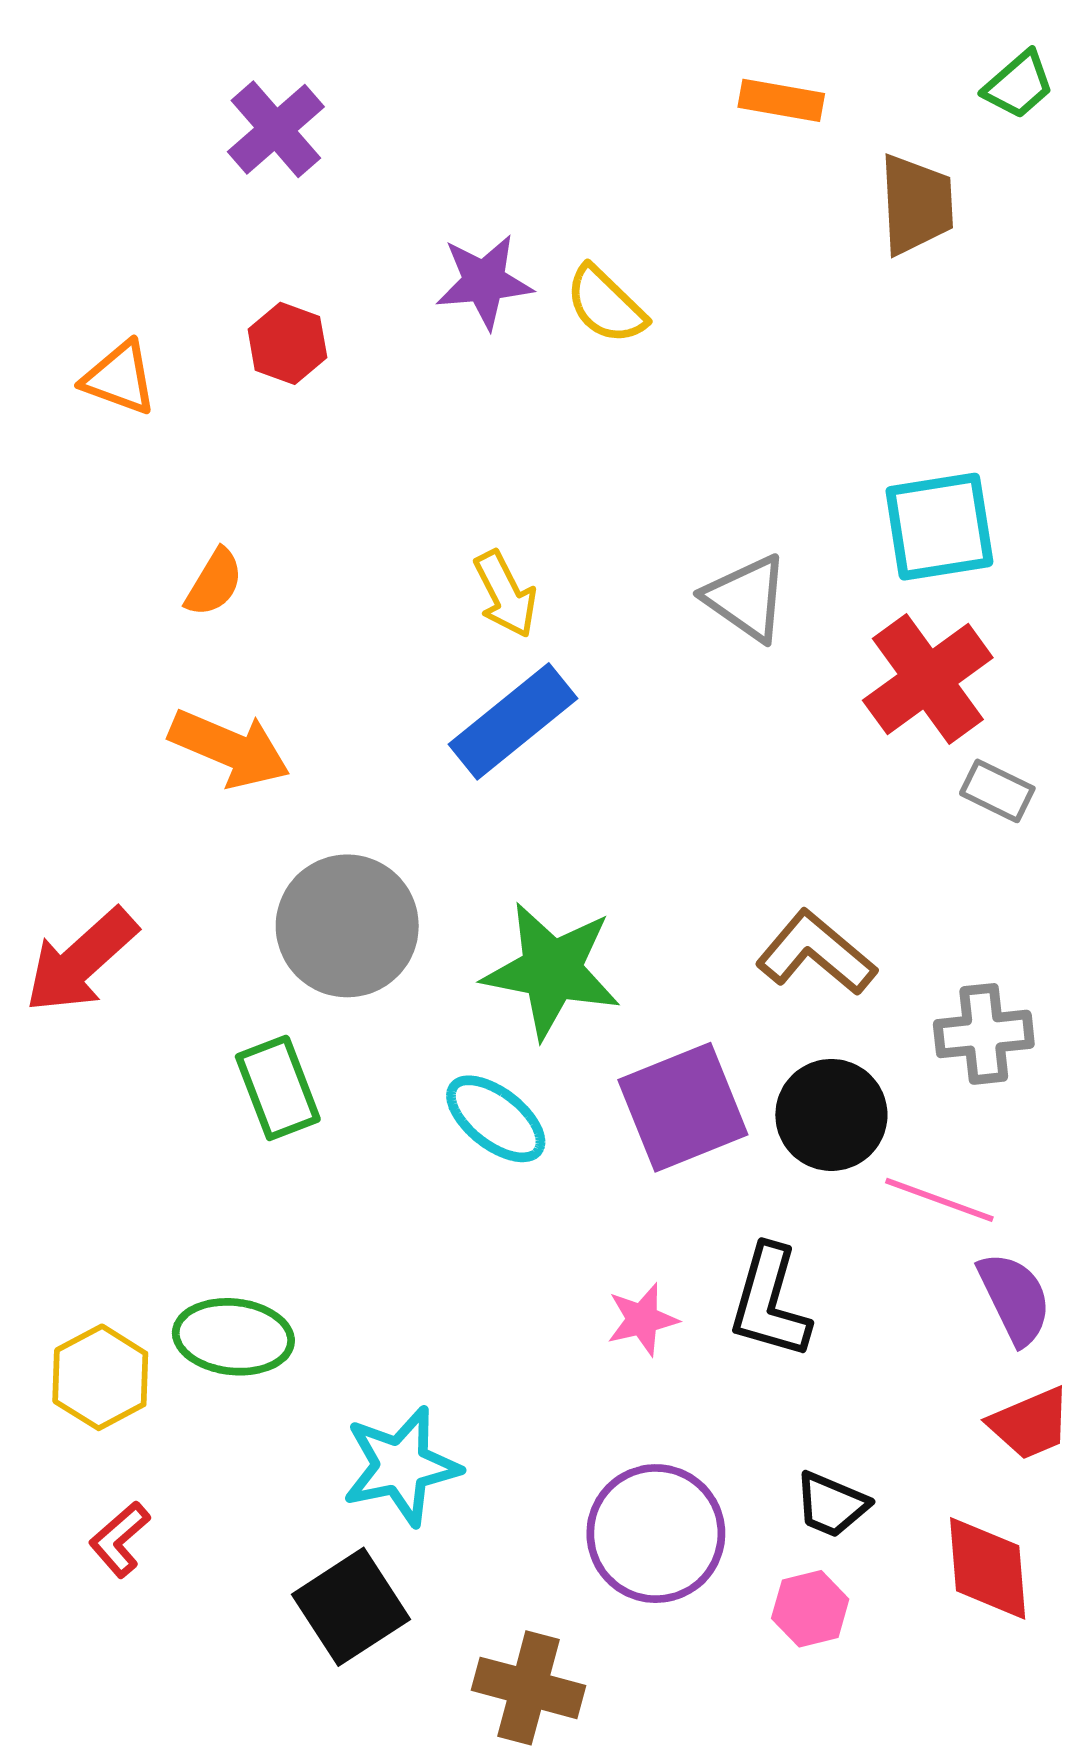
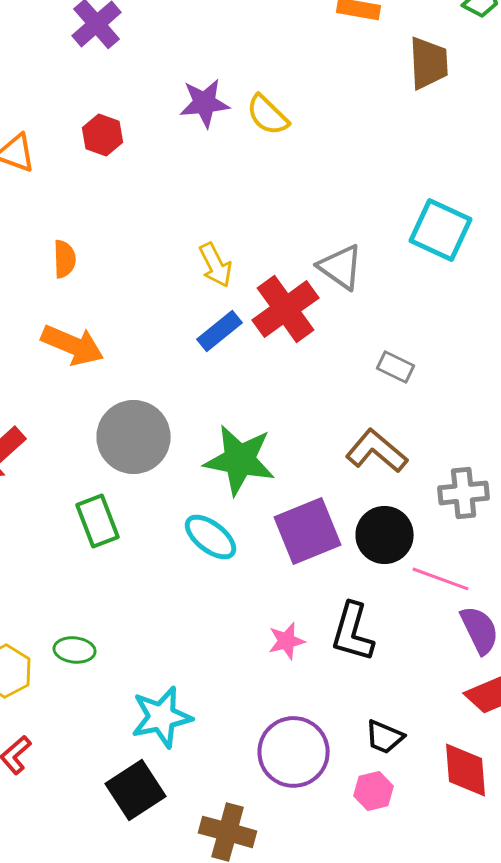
cyan square: (939, 527) -> (441, 230), turned 34
orange semicircle: (214, 583) -> (65, 259), turned -33
red cross: (928, 679) -> (286, 309), moved
blue rectangle: (513, 721) -> (220, 331), size x0.7
gray rectangle: (997, 791) -> (396, 367), moved
green ellipse: (233, 1337) -> (75, 650), size x0.7

